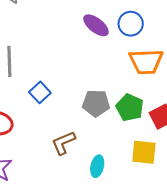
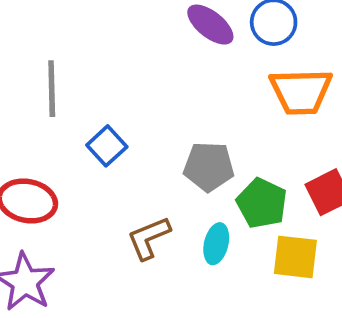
green pentagon: (130, 108) -> (262, 203), moved
cyan ellipse: (97, 166) -> (216, 244), moved

